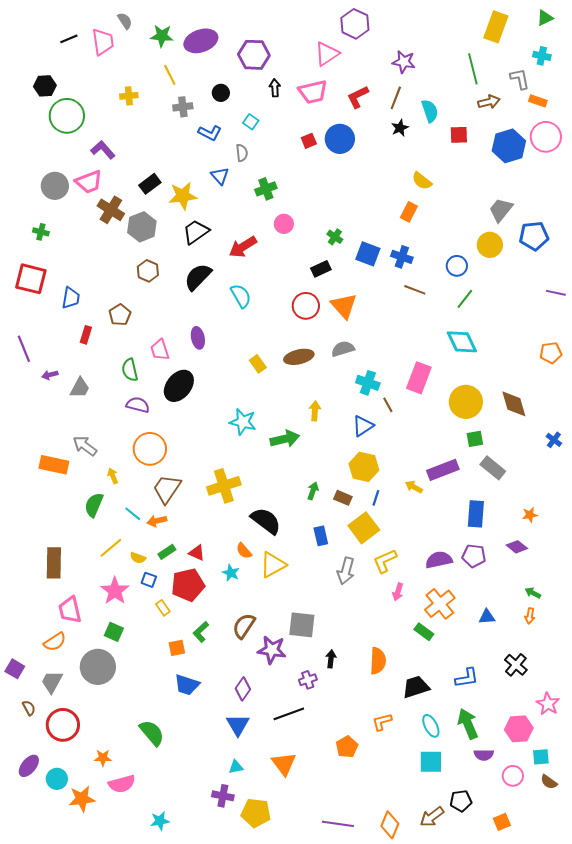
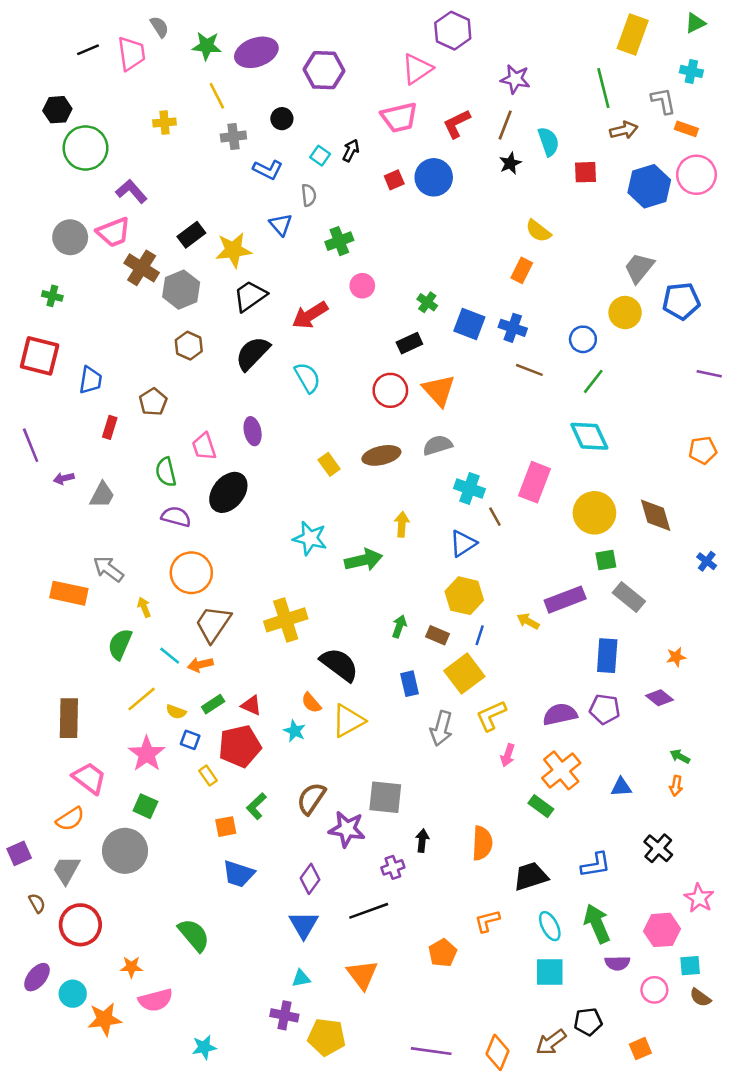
black arrow: (275, 88) -> (351, 151), moved, turned 30
pink trapezoid: (70, 610) -> (89, 778), turned 140
purple square: (15, 669) -> (19, 853), turned 36

